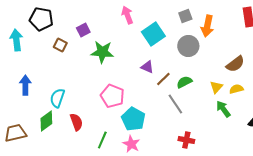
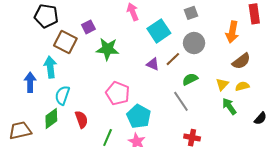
orange arrow: (207, 26) -> (232, 32), moved
cyan arrow: (16, 40) -> (50, 67), moved
brown square: (60, 45) -> (65, 42), size x1.6
brown line: (163, 79) -> (173, 59), moved

